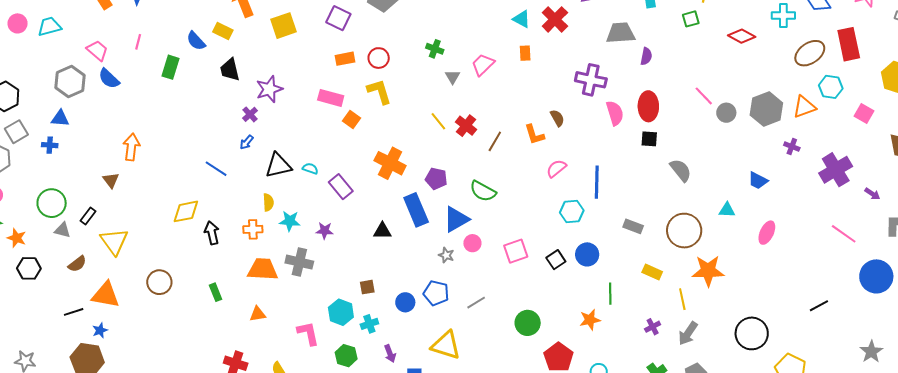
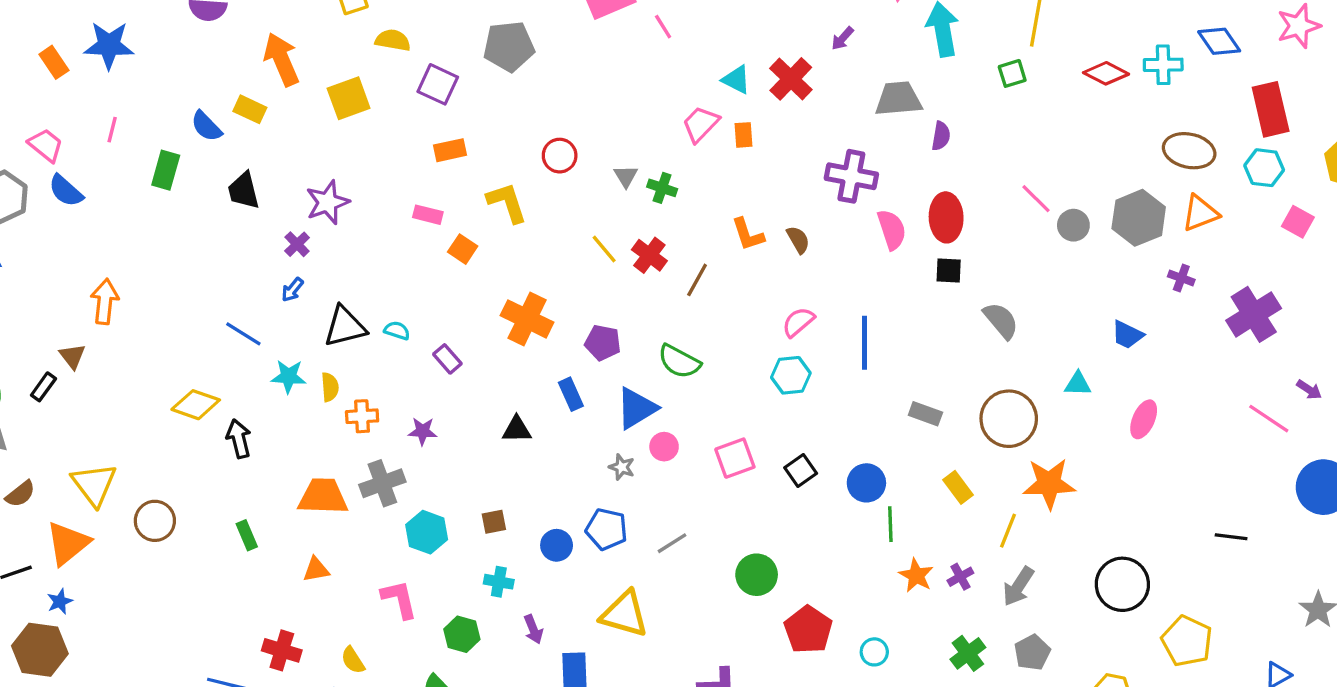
red diamond: (742, 36) -> (1106, 73), moved
green cross: (435, 49) -> (662, 188), moved
brown ellipse: (810, 53) -> (1189, 151), moved, turned 48
red circle: (379, 58) -> (560, 156), moved
pink trapezoid: (483, 65) -> (701, 124), moved
black trapezoid: (230, 70) -> (244, 191), moved
cyan hexagon: (831, 87) -> (1264, 168), moved
pink rectangle: (331, 98) -> (428, 215), size x0.7
orange L-shape: (534, 135) -> (748, 234), moved
purple rectangle: (341, 187) -> (447, 359), size x0.7
purple arrow: (872, 194) -> (1309, 390), moved
blue rectangle: (416, 210) -> (571, 394), size x0.6
yellow diamond: (186, 211) -> (196, 405), turned 32
cyan hexagon: (572, 211) -> (791, 375), moved
black rectangle: (88, 216) -> (43, 387), moved
cyan star: (290, 221) -> (289, 376), moved
orange cross: (253, 229) -> (362, 416), moved
yellow triangle: (114, 242) -> (94, 484), moved
blue circle: (587, 254) -> (866, 483), moved
gray cross: (299, 262) -> (382, 483), turned -32
yellow rectangle: (652, 272) -> (958, 487), turned 30
orange triangle: (106, 295) -> (68, 543), turned -48
yellow line: (682, 299) -> (1008, 531), turned 35
black line: (819, 306) -> (1231, 537), turned 36
cyan hexagon: (341, 312) -> (427, 532), moved
orange star: (590, 320) -> (916, 575), moved, turned -30
cyan cross: (369, 324) -> (499, 582), turned 30

